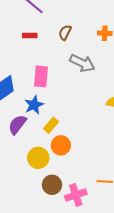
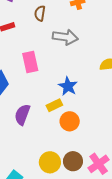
blue star: (34, 105) -> (68, 86), moved
yellow rectangle: (51, 125) -> (54, 105), turned 42
yellow circle: (38, 158) -> (50, 162), moved

